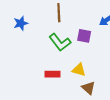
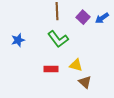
blue star: (21, 23) -> (18, 40), moved
purple square: (84, 36) -> (83, 17), moved, turned 32

